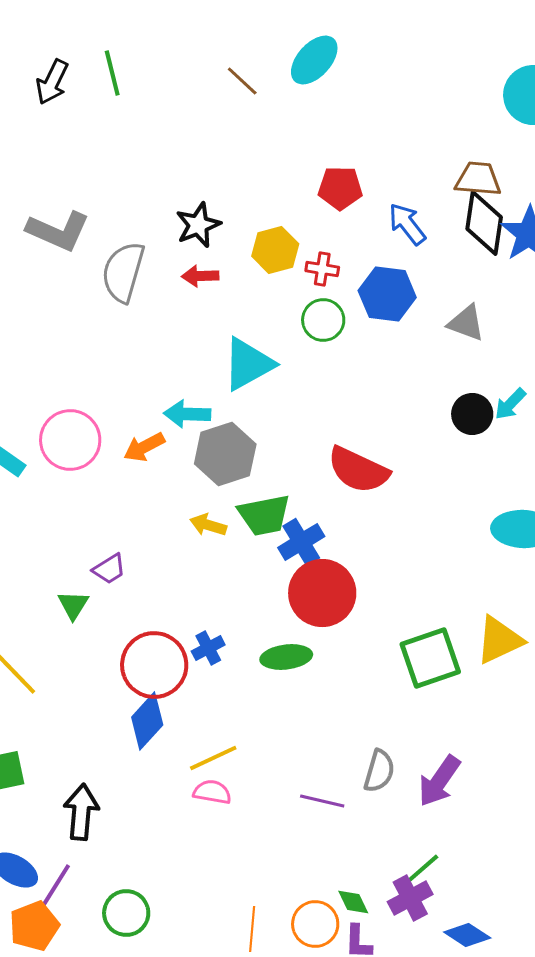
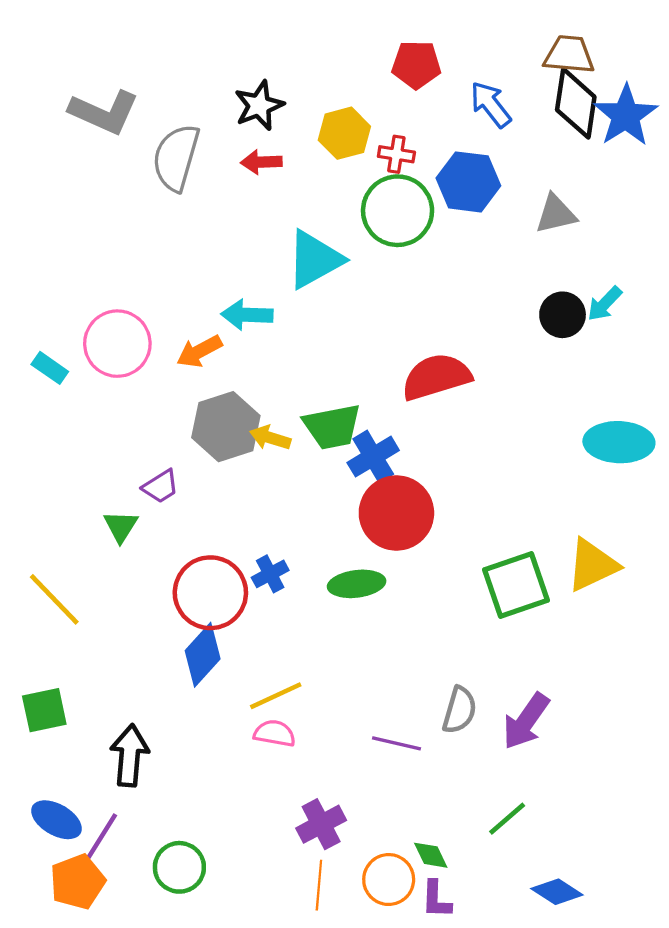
green circle: (323, 320) -> (398, 211), size x1.5
gray triangle: (466, 323) -> (556, 214), turned -33
gray hexagon: (225, 454) -> (226, 427), moved
red semicircle: (358, 470) -> (436, 377), turned 138
purple cross: (410, 898) -> (321, 824), moved

